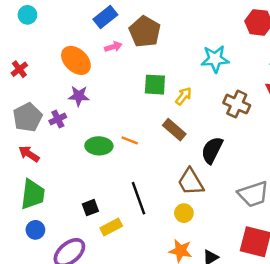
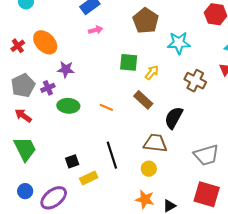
brown pentagon: (145, 32) -> (146, 21), moved
orange ellipse: (76, 60) -> (45, 42), moved
green ellipse: (99, 146) -> (68, 106), moved
brown trapezoid: (191, 182) -> (155, 143), turned 125
green trapezoid: (33, 194) -> (25, 149), turned -36
blue circle: (35, 230) -> (25, 191), moved

